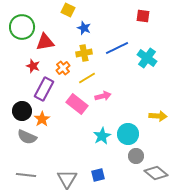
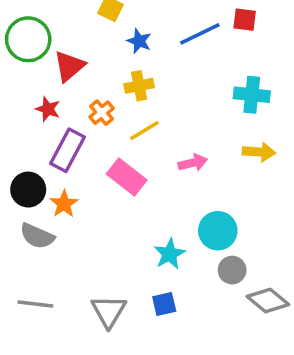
red triangle: (45, 42) -> (69, 66), turned -30
blue line: (117, 48) -> (200, 34), moved
cyan cross: (147, 58) -> (252, 95), turned -30
pink arrow: (103, 96) -> (193, 163), moved
yellow arrow: (158, 116) -> (259, 152), moved
cyan star: (102, 136) -> (170, 254), moved

